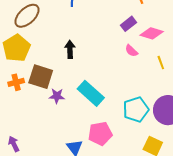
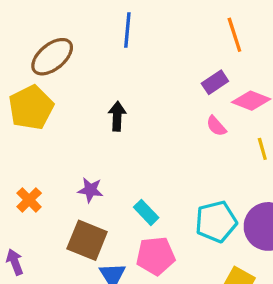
brown square: (41, 77) -> (87, 240), moved
orange cross: (16, 82) -> (29, 200), moved, turned -35
cyan rectangle: (91, 93) -> (146, 212), moved, size x0.6

